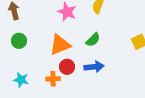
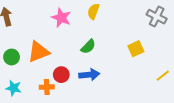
green circle: (19, 41) -> (12, 57), moved
orange triangle: (60, 45) -> (38, 52), moved

